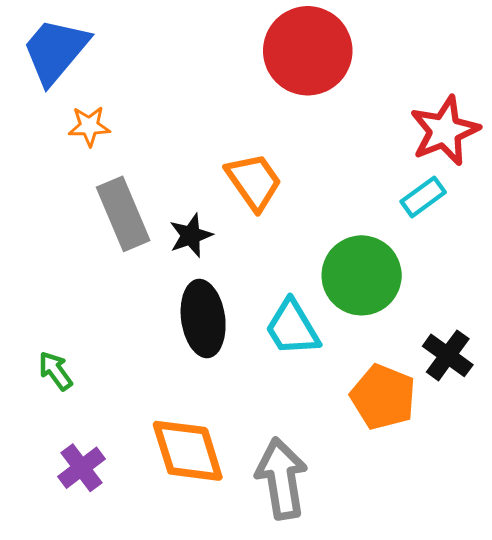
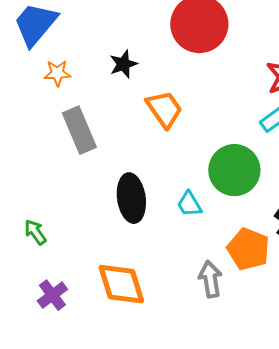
black star: (191, 235) -> (123, 64), moved
cyan trapezoid: (292, 328) -> (189, 204), size x0.7
gray arrow: (282, 479) -> (210, 279), moved, size x0.7

